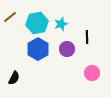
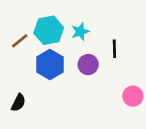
brown line: (10, 17) -> (20, 41), moved
pink circle: (92, 73) -> (133, 96), moved

